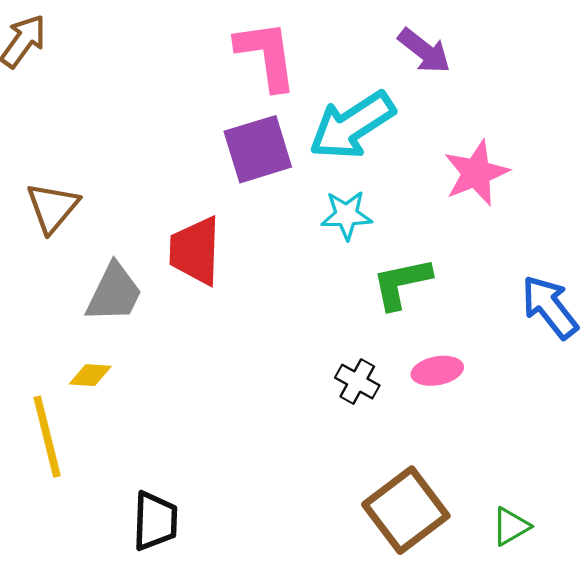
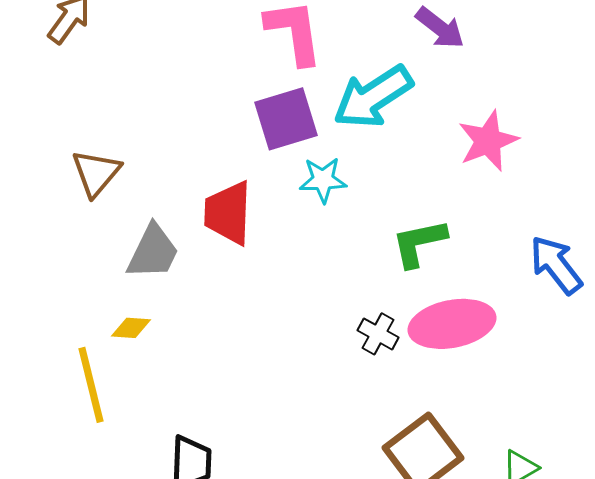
cyan star: (346, 215) -> (323, 180), moved
pink ellipse: (437, 371) -> (452, 324), size x1.8

